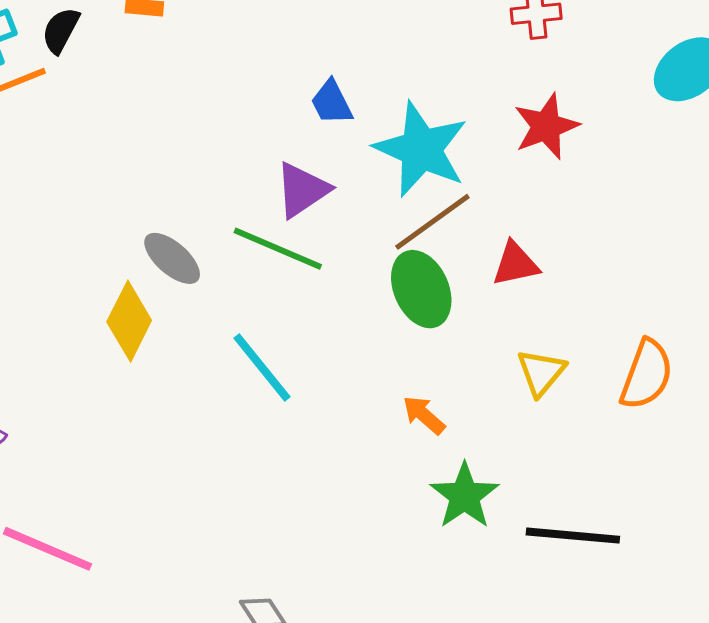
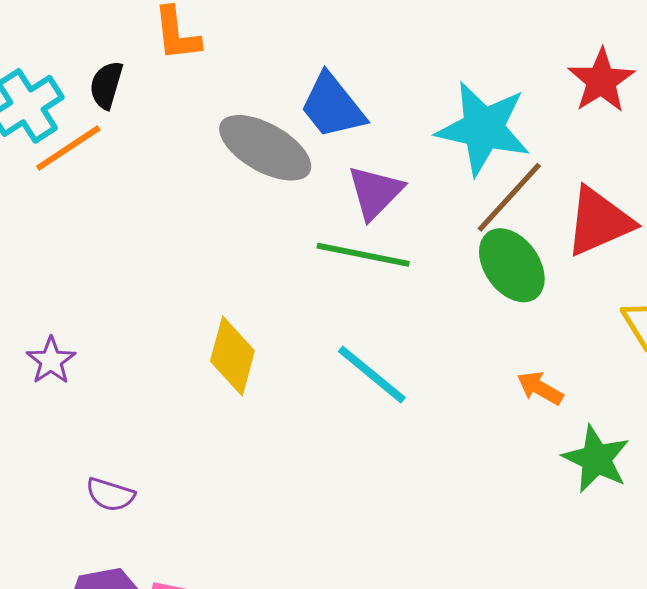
blue trapezoid: (332, 102) -> (332, 106), moved, size x1.5
gray ellipse: (172, 258) -> (265, 148), moved, size x1.5
red triangle: (515, 264) -> (599, 222), size x1.5

